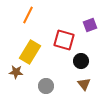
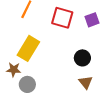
red square: (64, 40) -> (62, 18), moved
gray circle: (46, 86) -> (27, 84), moved

